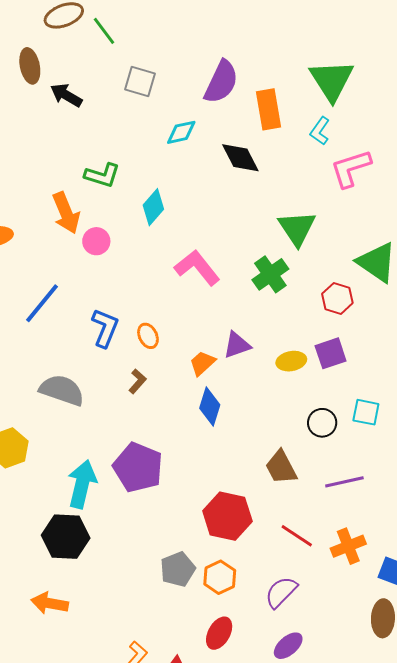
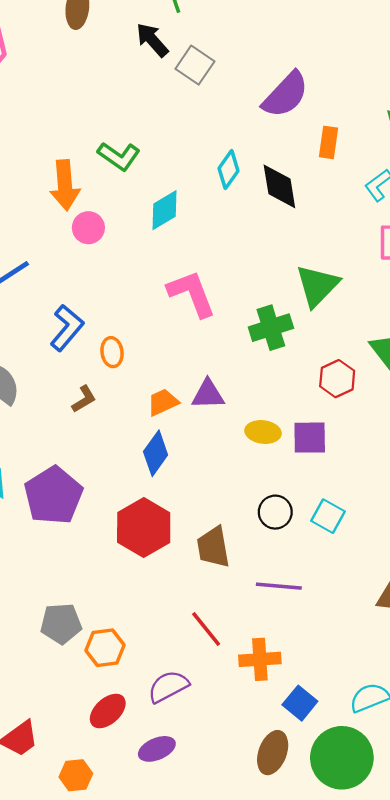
black arrow: (66, 95) -> (152, 40), moved
orange rectangle: (269, 109) -> (328, 142), size x0.7
cyan diamond: (181, 132) -> (228, 170), moved, turned -60
red hexagon: (227, 516) -> (144, 528), moved
red ellipse: (219, 633) -> (108, 711), moved

